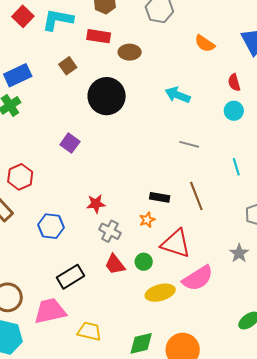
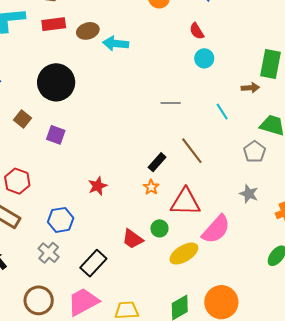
brown square: (68, 66) -> (22, 119), moved
cyan arrow: (178, 95) -> (116, 44), moved
black circle: (107, 96) -> (56, 82), moved
black rectangle: (160, 197) -> (157, 162), turned -42
gray cross: (110, 231) -> (49, 253), moved, turned 30

